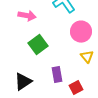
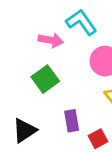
pink arrow: (27, 16) -> (51, 40), moved

